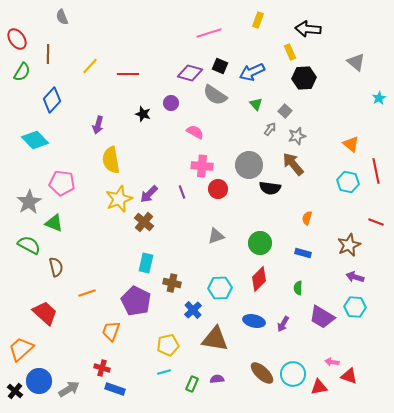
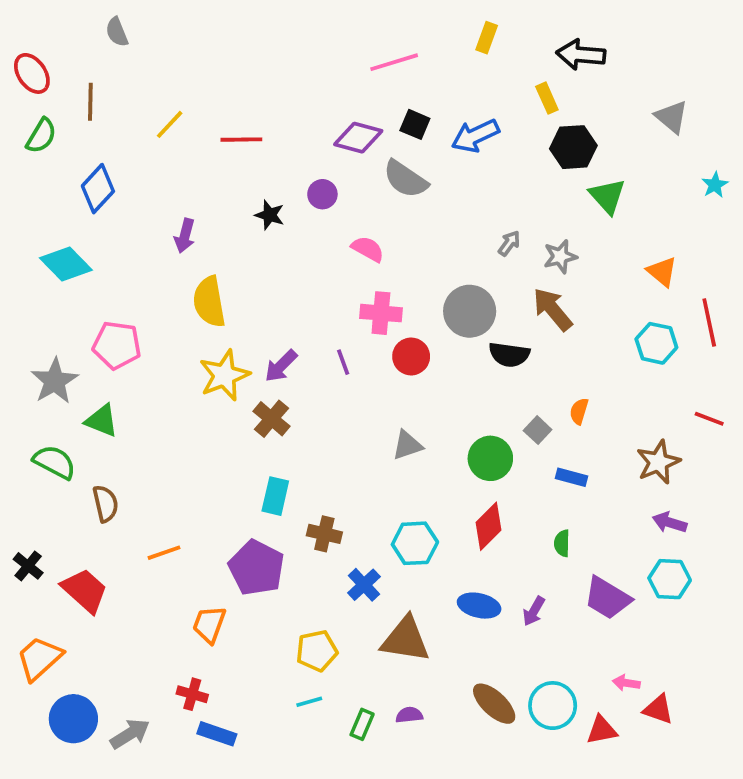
green triangle: (256, 104) -> (607, 196), moved, size x1.5
gray square: (285, 111) -> (538, 430), moved
black cross: (15, 391) -> (28, 566), moved

